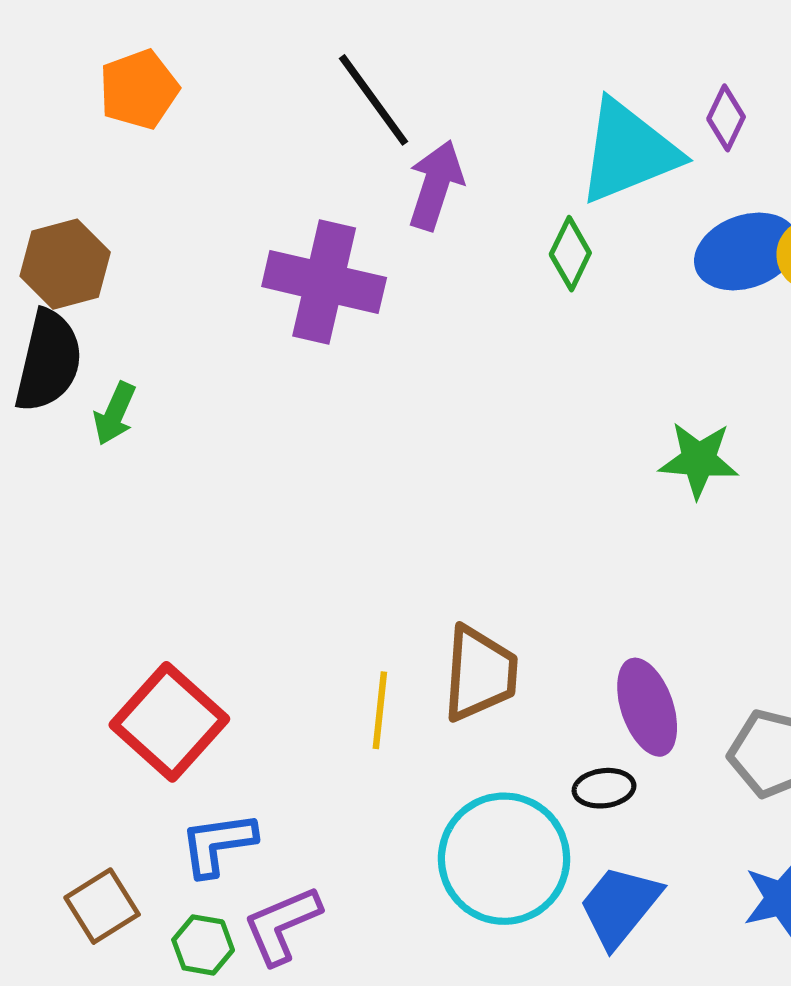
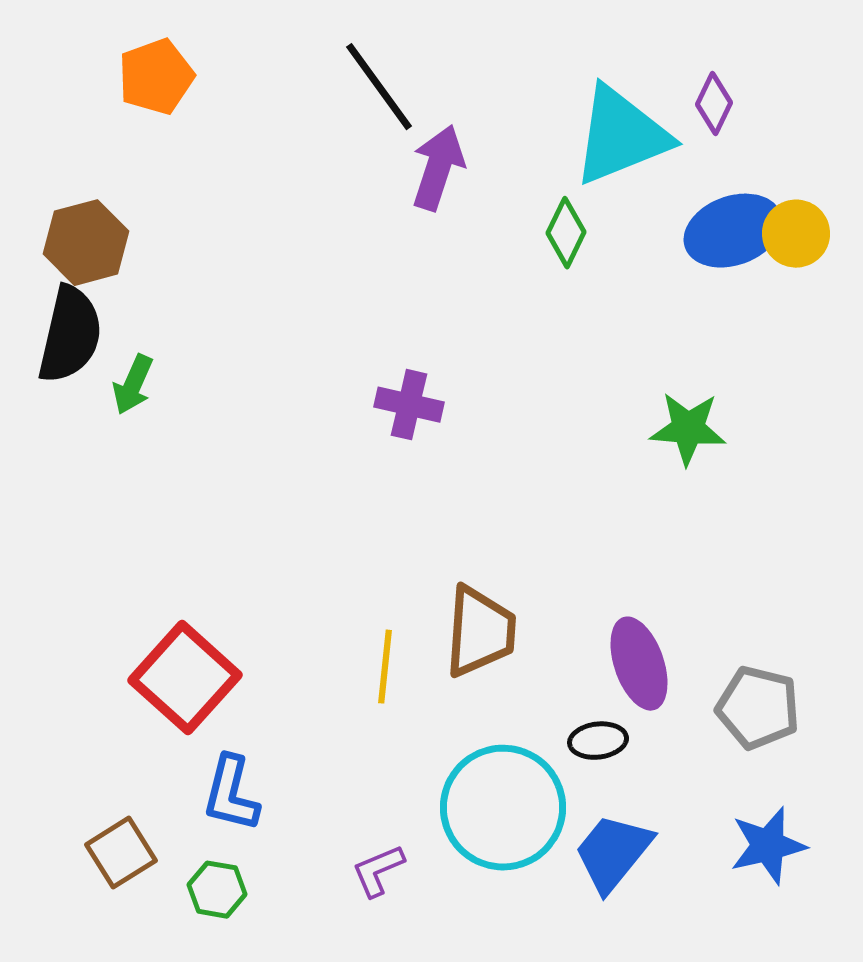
purple cross: (324, 282) -> (409, 405), moved, size x0.6
blue L-shape: (218, 844) -> (231, 794), turned -68
purple L-shape: (282, 925) -> (378, 871), moved, size x0.7

